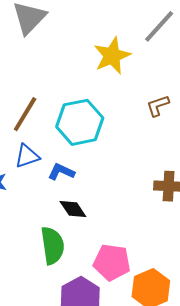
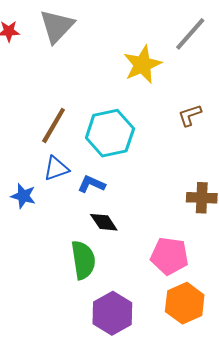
pink pentagon: (112, 262) -> (169, 256), moved

